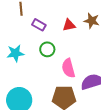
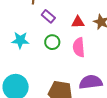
pink semicircle: (68, 68) -> (79, 47), moved

